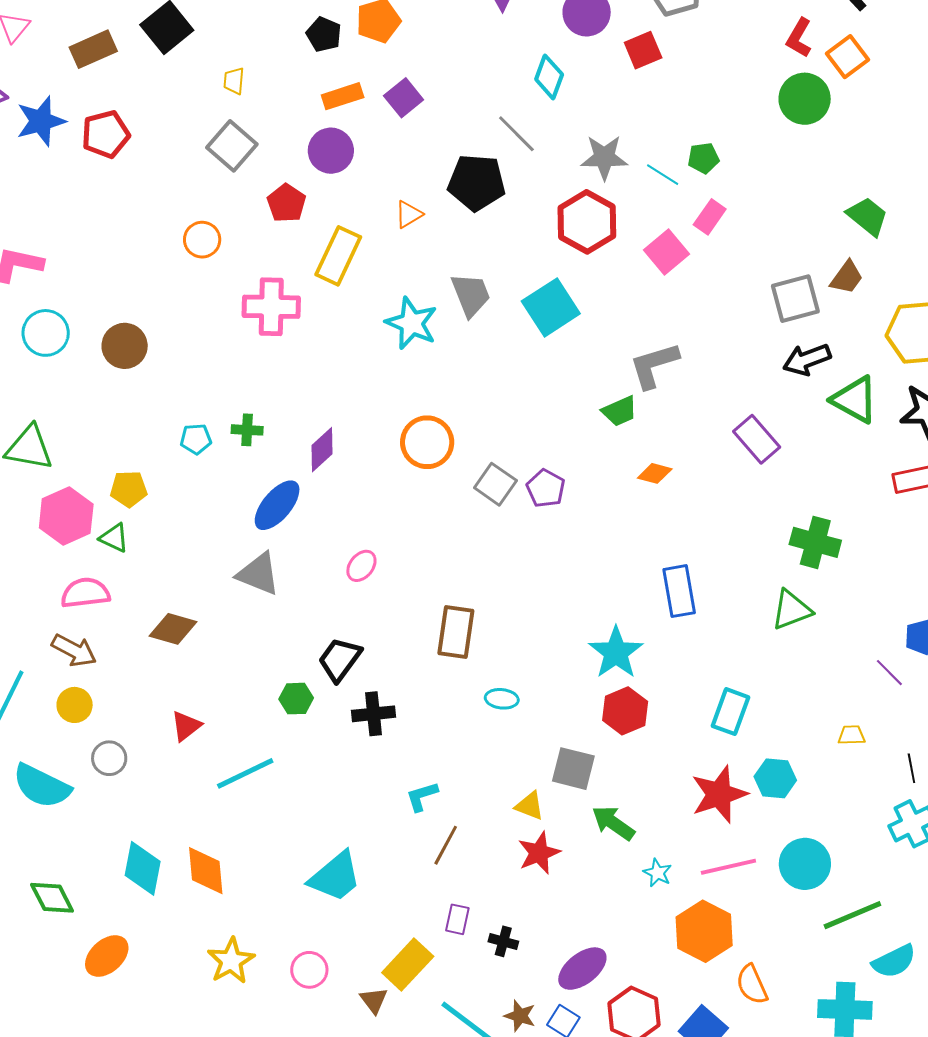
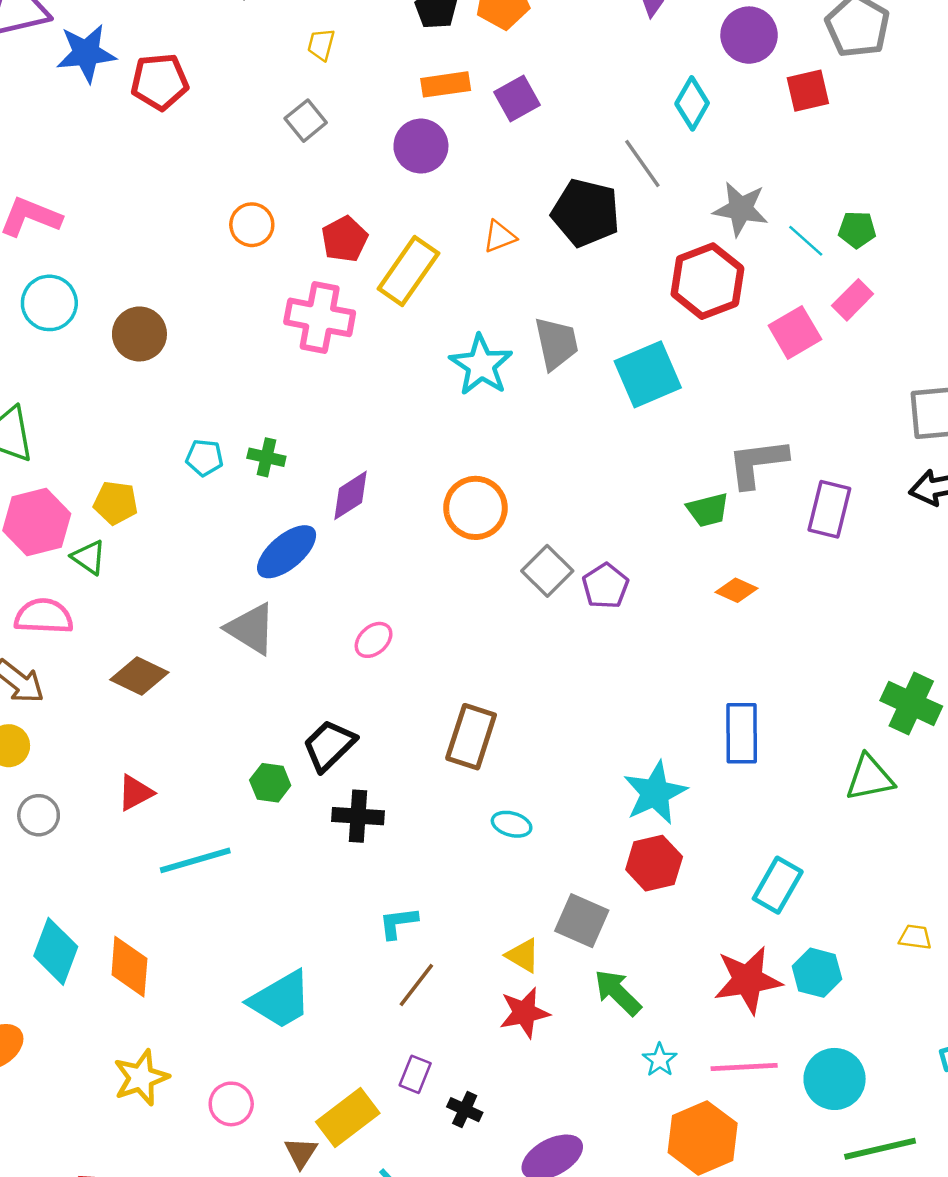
gray square: (232, 146) -> (306, 121), size x0.7
red pentagon: (286, 203) -> (345, 239), moved
purple rectangle: (757, 439) -> (829, 509), moved, turned 45

